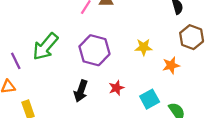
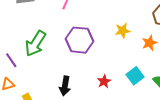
red star: (116, 88) -> (104, 81), moved
black arrow: (81, 91) -> (65, 86), moved

